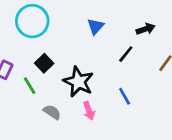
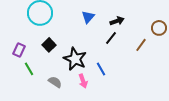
black arrow: (146, 29) -> (117, 21), moved
green line: (30, 86) -> (29, 69), moved
blue line: (125, 96) -> (101, 69), moved

